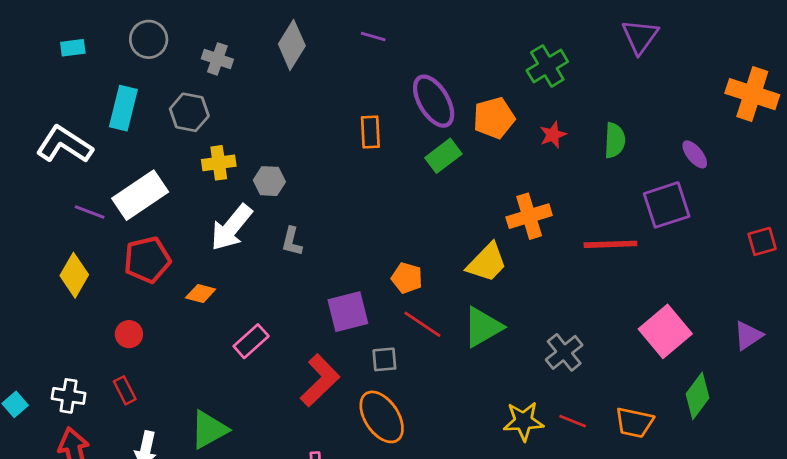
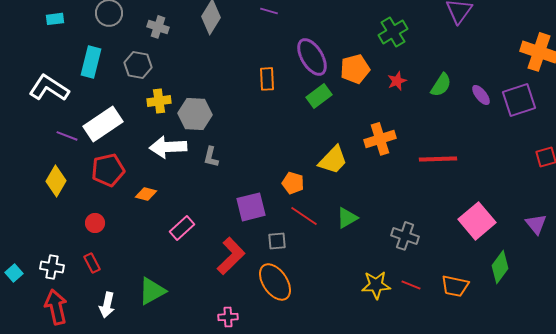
green semicircle: (615, 140) -> (441, 85), turned 30
purple ellipse: (695, 154) -> (481, 95), moved
gray hexagon: (269, 181) -> (195, 114), size x1.5
purple square: (667, 205) -> (519, 100), moved
white arrow: (231, 227) -> (168, 147), turned 48
yellow trapezoid: (487, 263) -> (333, 160), moved
green triangle: (483, 327) -> (347, 218), size x0.7
purple triangle: (748, 336) -> (536, 224), turned -35
gray cross: (564, 352) -> (405, 236), turned -32

